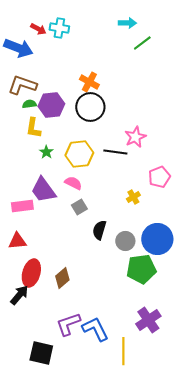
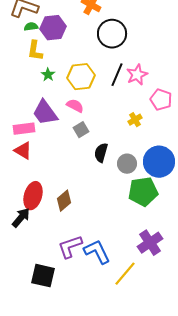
black circle: (90, 107) -> (112, 34), moved
pink star: (135, 137) -> (137, 75), moved
black line: (115, 152) -> (117, 75), turned -75
pink pentagon: (159, 177) -> (161, 100), turned -30
red triangle: (17, 241) -> (23, 151), moved, turned 36
yellow line: (123, 351) -> (125, 274), turned 40

